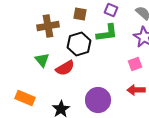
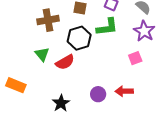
red arrow: (136, 90) -> (124, 91), moved
orange rectangle: (25, 98) -> (16, 85), moved
purple circle: (98, 100) -> (98, 94), size x0.6

